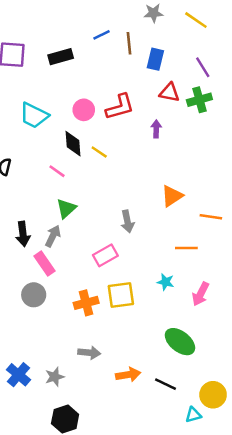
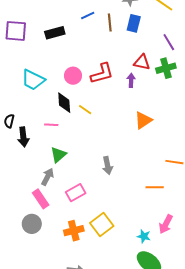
blue rectangle: (155, 59) -> (134, 23), moved
purple arrow: (156, 129) -> (131, 80), moved
pink line: (57, 171) -> (51, 125), turned -32
orange triangle: (172, 196) -> (143, 120), moved
black arrow: (23, 234) -> (23, 137), moved
pink rectangle: (105, 255) -> (76, 193), moved
cyan star: (166, 282) -> (144, 236), moved
yellow square: (121, 295) -> (102, 225), turned -30

